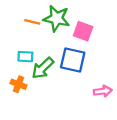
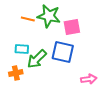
pink square: (83, 31) -> (72, 27), turned -30
orange cross: (18, 84) -> (16, 73), turned -32

